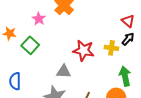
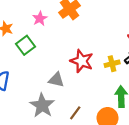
yellow cross: (111, 48) -> (112, 64), turned -32

